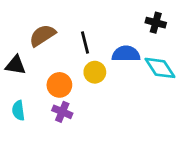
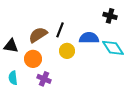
brown semicircle: (42, 35) -> (38, 35), moved
black line: (85, 42) -> (60, 30), turned 35
orange circle: (59, 85) -> (33, 59), moved

